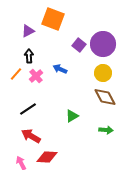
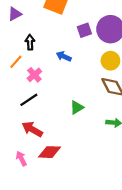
purple triangle: (28, 31) -> (15, 14), moved
purple square: (79, 45) -> (84, 30), turned 32
pink cross: (36, 76) -> (34, 75), moved

